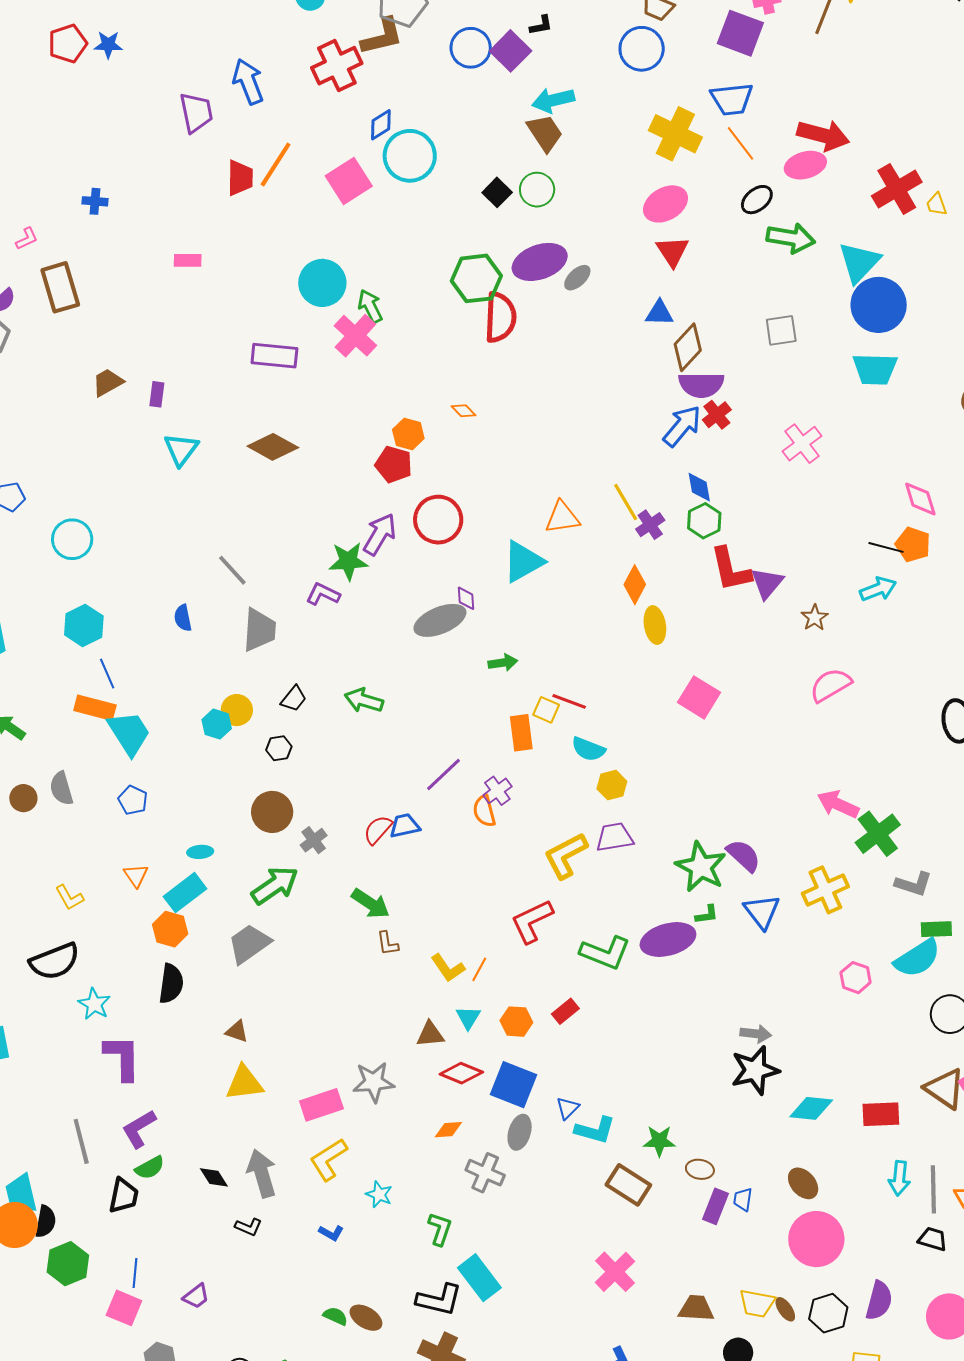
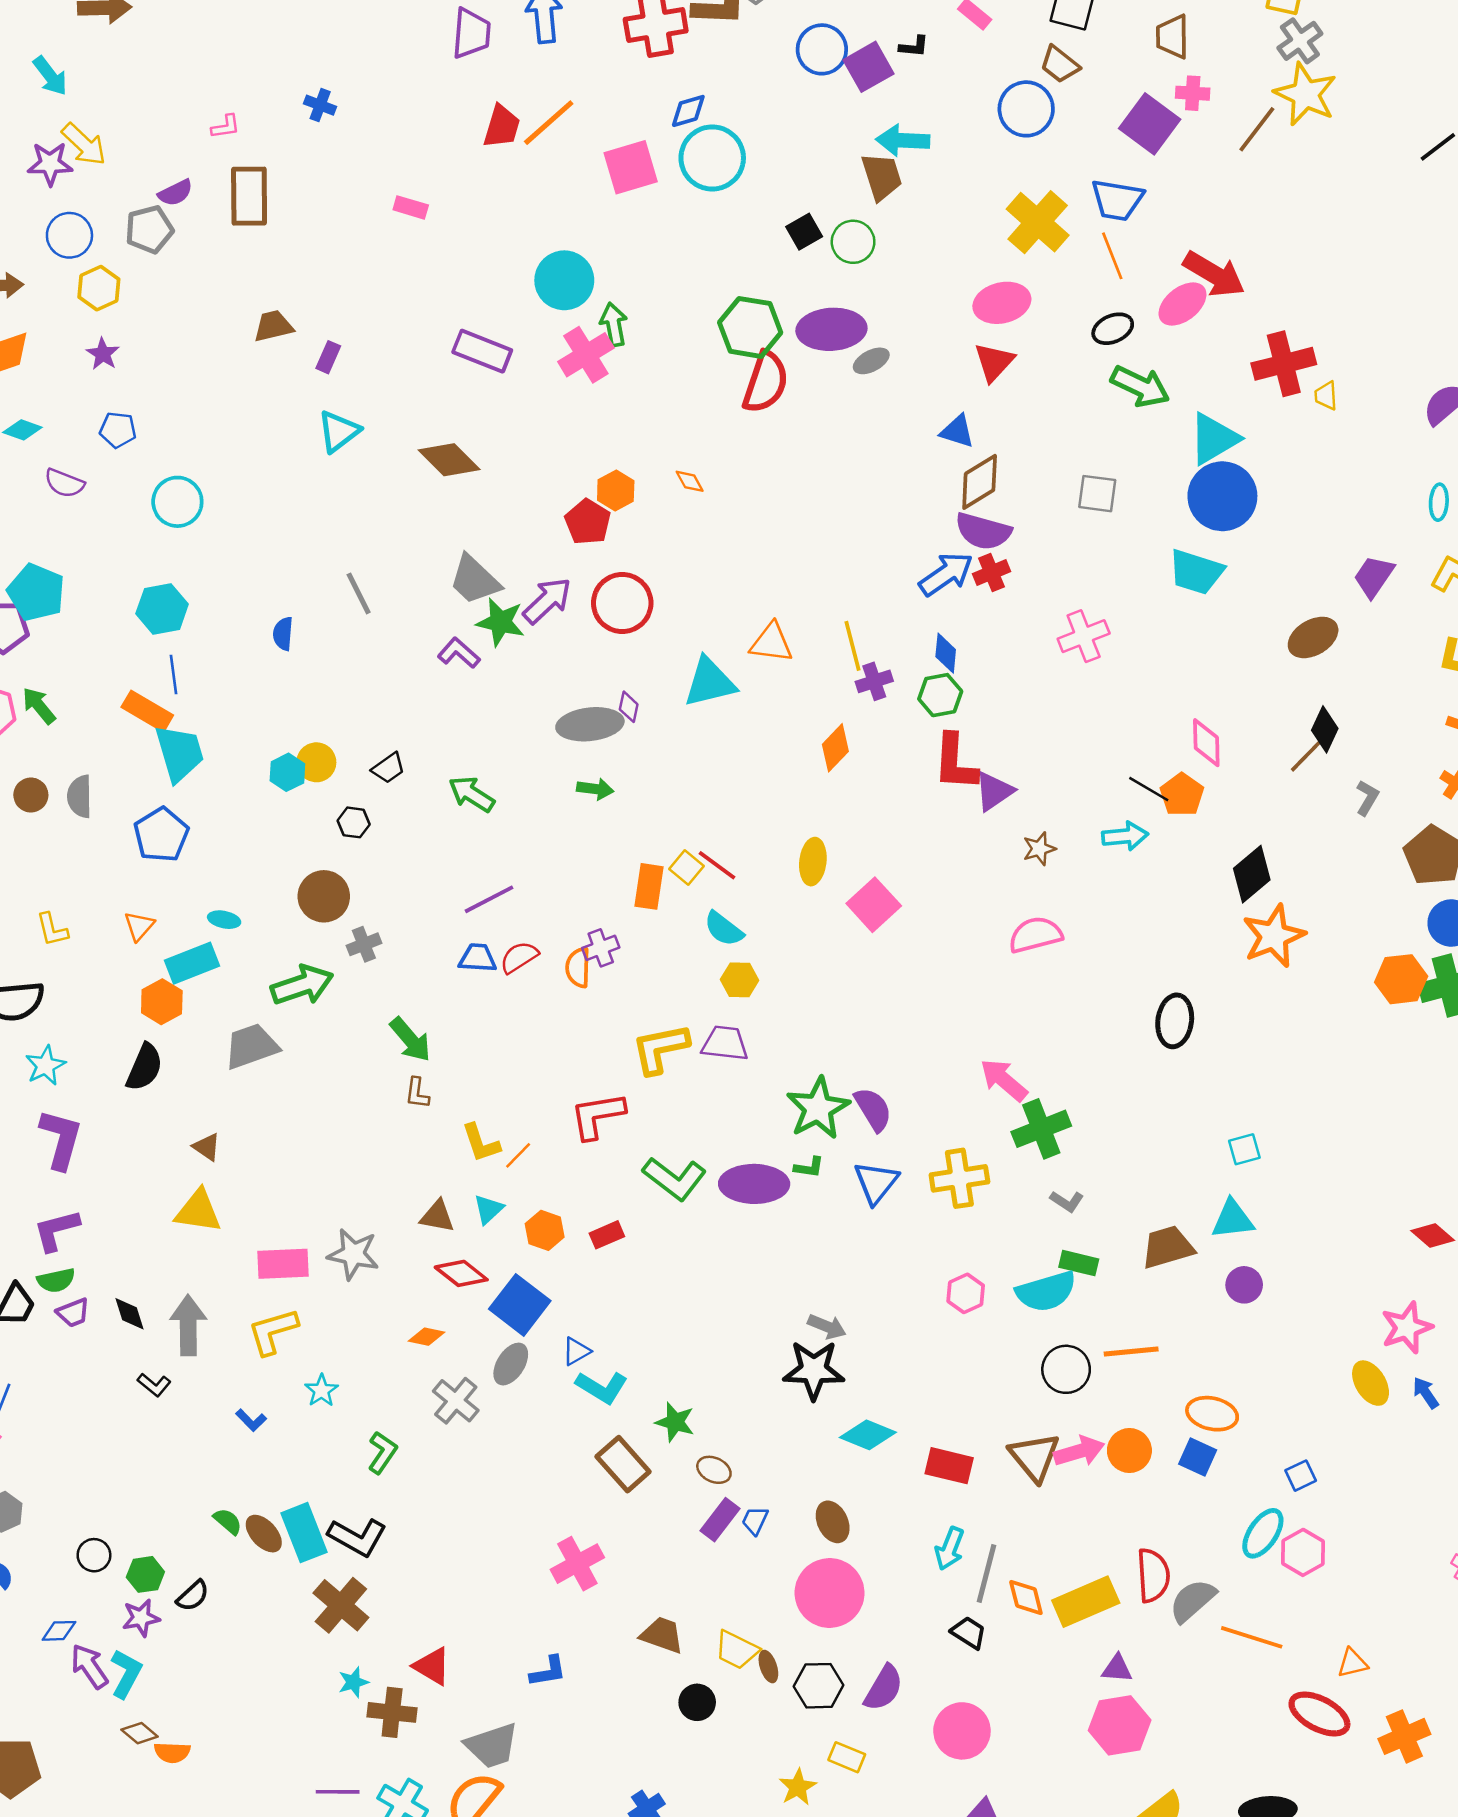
pink ellipse: (805, 165) -> (1182, 304), turned -39
yellow ellipse: (655, 625) -> (813, 862), moved
gray trapezoid: (259, 630) -> (475, 580), moved, turned 114
green arrow: (503, 663) -> (595, 789), moved
purple line: (443, 775) -> (489, 899), moved
blue pentagon: (133, 800) -> (161, 835), size x1.5
red semicircle: (378, 830) -> (519, 957), moved
gray L-shape: (914, 884) -> (1067, 1201), size x0.7
cyan rectangle: (479, 1278) -> (304, 1533), moved
purple trapezoid: (196, 1296) -> (73, 1313), moved

